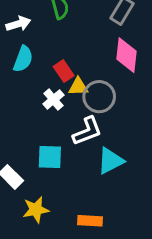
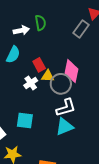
white arrow: (18, 24) -> (21, 30), moved
pink diamond: (126, 55) -> (72, 71), moved
white L-shape: (87, 131) -> (66, 108), moved

